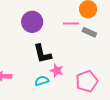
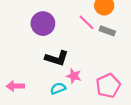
pink line: (71, 23) -> (86, 22), turned 49
black L-shape: (42, 54) -> (57, 58), turned -55

